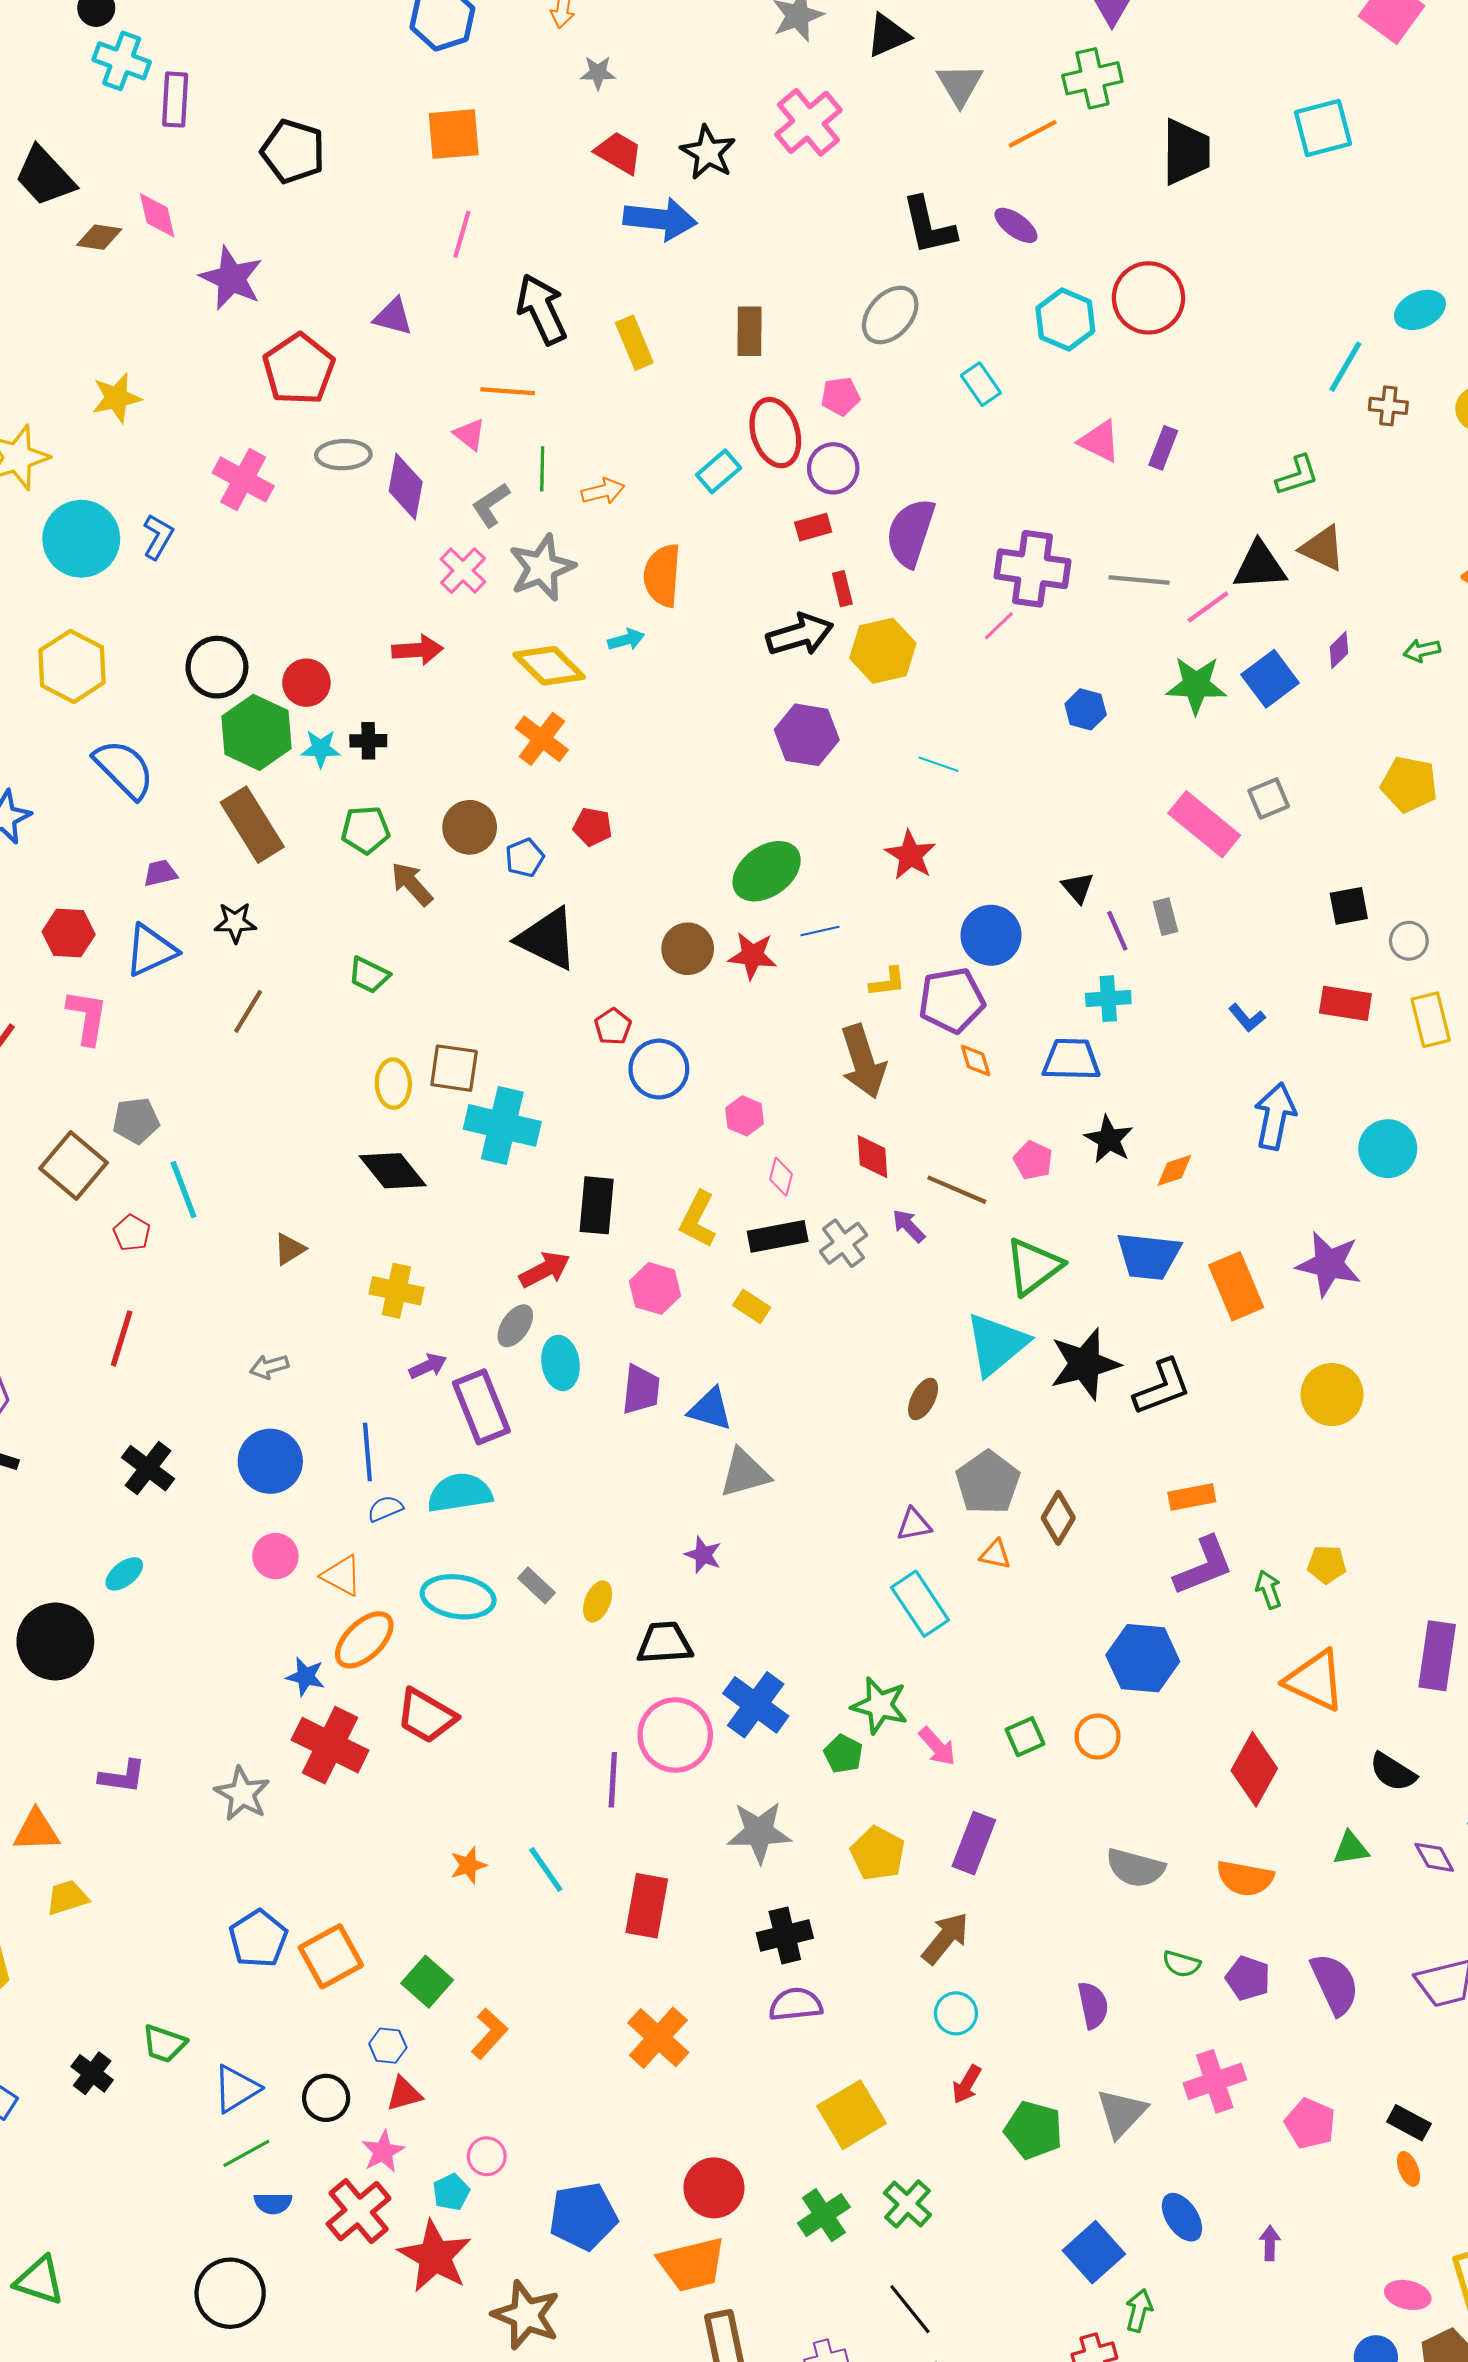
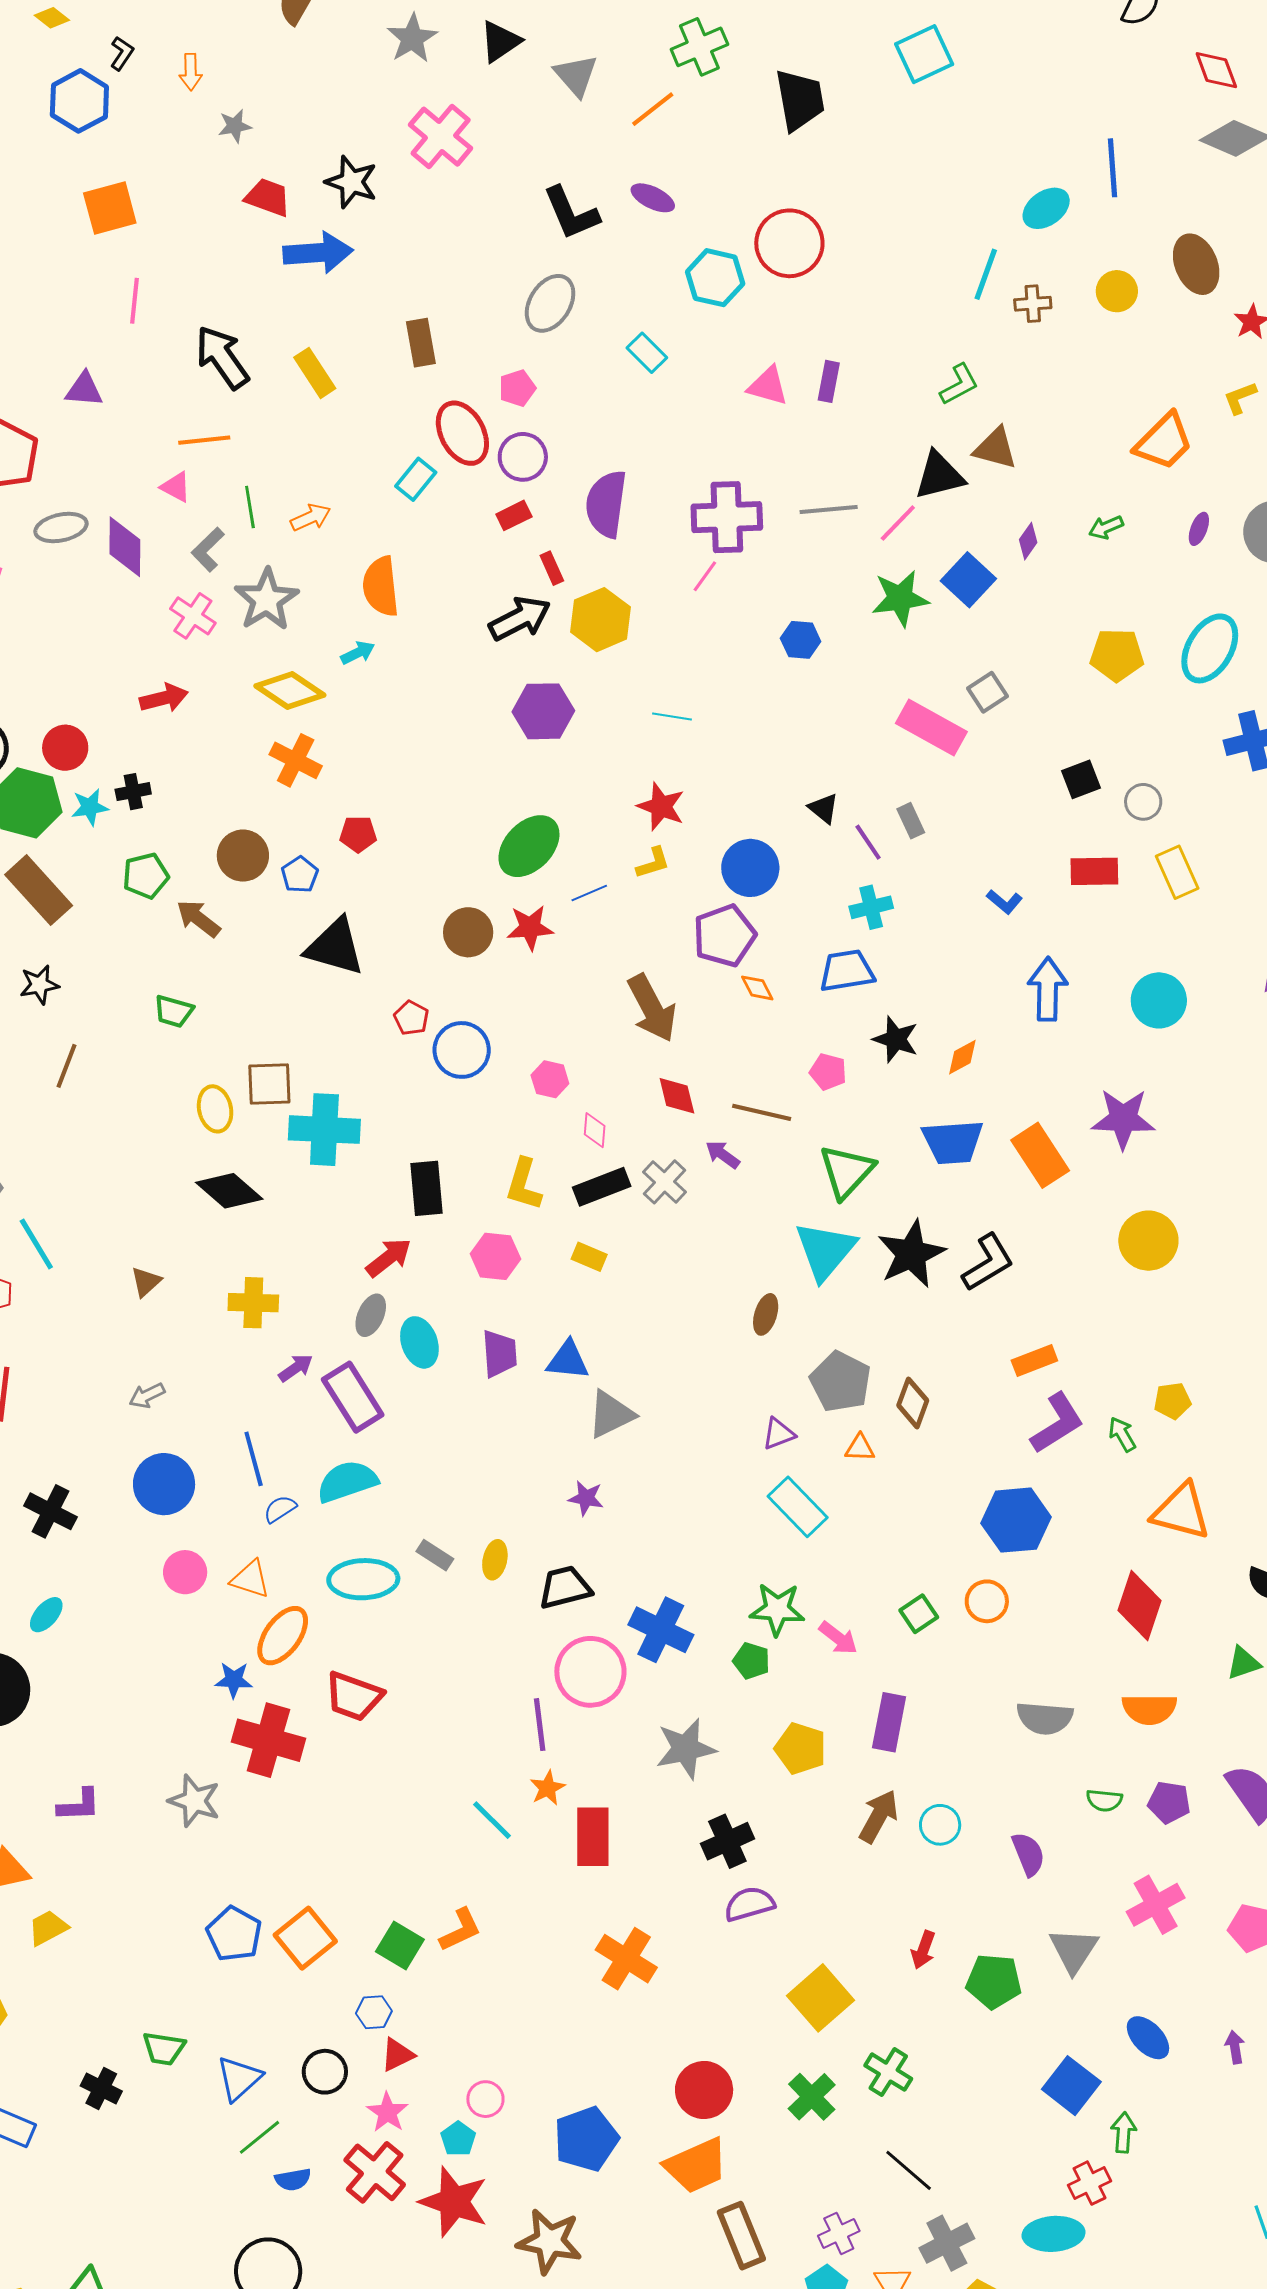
yellow L-shape: (888, 982) -> (653, 863), moved
orange star: (468, 1865) -> (548, 1788), moved
cyan circle: (956, 2013) -> (940, 1825), moved
orange L-shape: (489, 2033) -> (460, 1930), moved, turned 33

